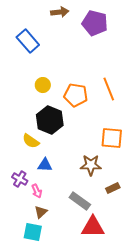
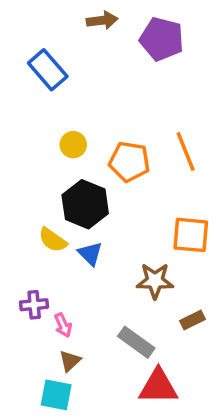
blue triangle: (45, 165) -> (90, 254), moved, turned 42
purple cross: (20, 179) -> (34, 305), turned -35

